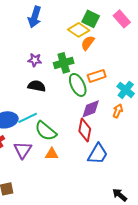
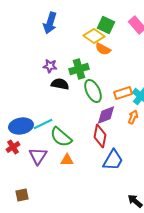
orange semicircle: (88, 43) -> (103, 49), turned -98
orange rectangle: (97, 76) -> (123, 93), moved
black semicircle: (37, 86) -> (60, 84), moved

